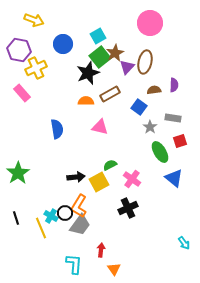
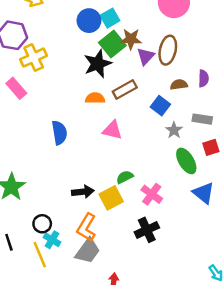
blue circle: (63, 44) -> (89, 21), moved
brown star: (115, 53) -> (131, 39), turned 30
black circle: (65, 213) -> (42, 224), moved

